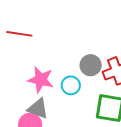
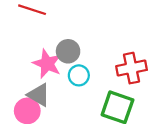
gray circle: (91, 65) -> (68, 51), moved

